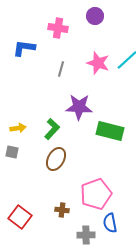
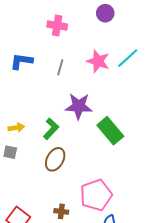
purple circle: (95, 16) -> (105, 13), moved
blue L-shape: (24, 48) -> (21, 61), moved
green rectangle: (110, 131) -> (110, 131), turned 36

